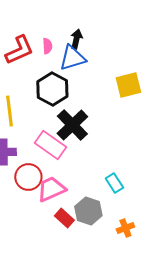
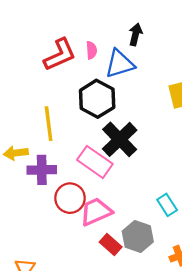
black arrow: (76, 39) -> (135, 34), moved

